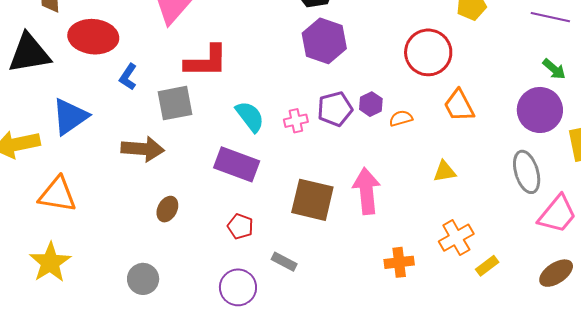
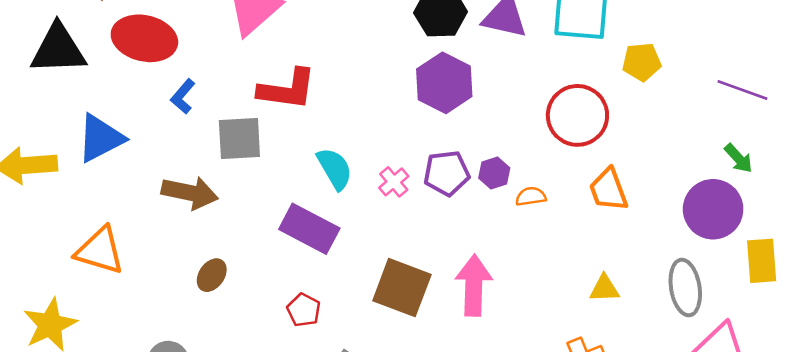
pink cross: (296, 121) -> (394, 182), turned -35
yellow triangle: (445, 171) -> (604, 288), moved
orange triangle: (57, 194) -> (100, 251), moved

